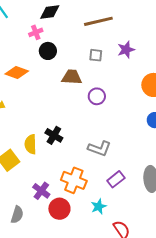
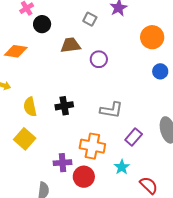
gray square: (96, 55) -> (90, 19), turned 32
black cross: (54, 135) -> (64, 106), turned -30
yellow semicircle: (30, 144) -> (30, 107), moved
purple cross: (41, 191) -> (63, 163), turned -30

